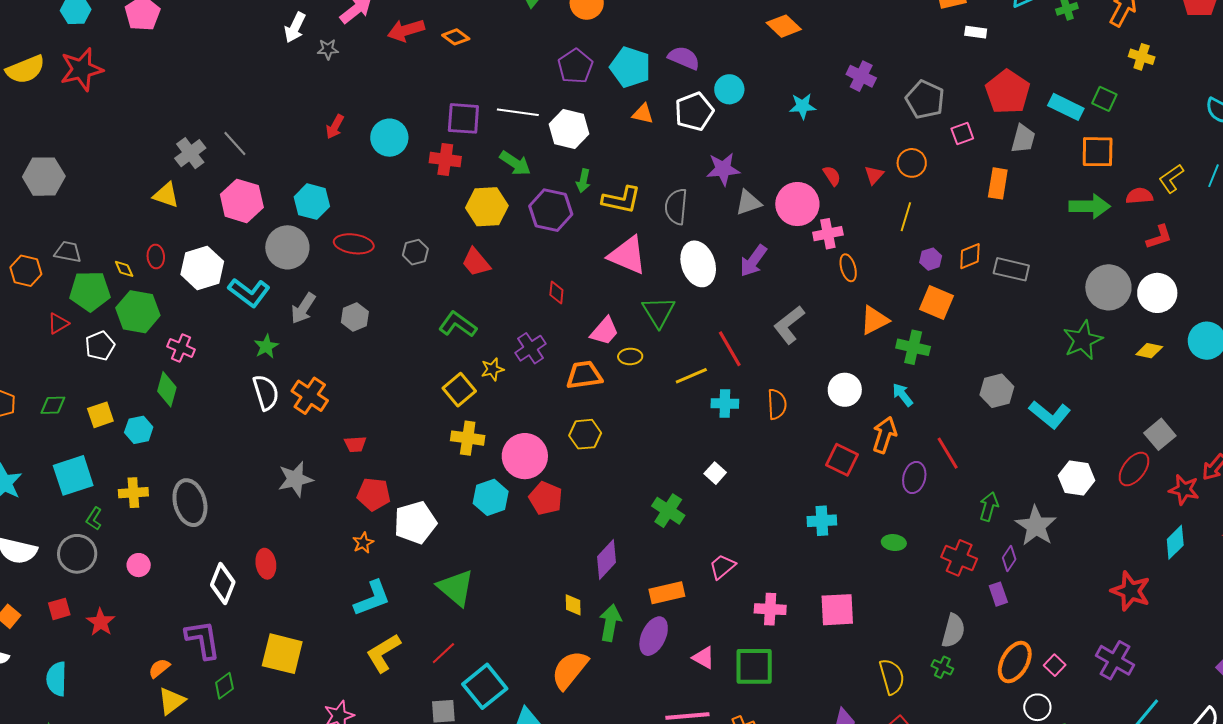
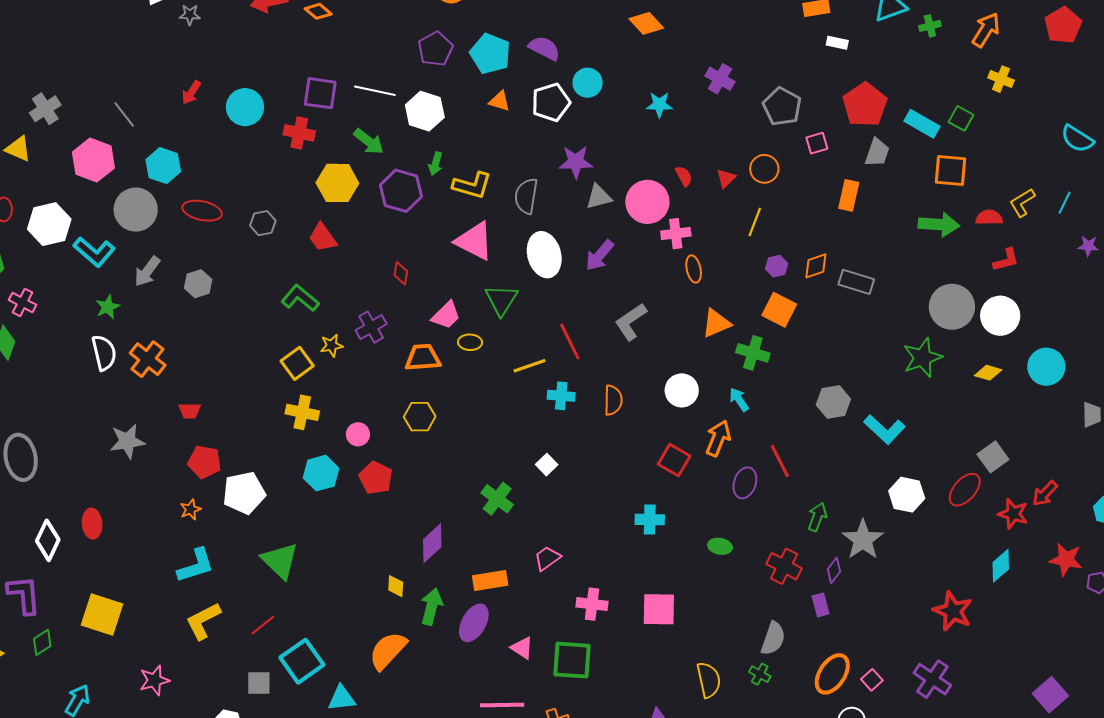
gray line: (235, 143) -> (124, 114), moved
pink circle: (525, 456) -> (358, 434), size x0.5

